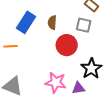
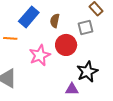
gray square: (84, 25) -> (86, 28), turned -35
pink star: (56, 82) -> (40, 55), moved, turned 30

